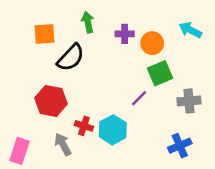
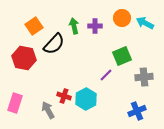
green arrow: (88, 22) -> (74, 26), moved
orange square: (44, 34) -> (34, 26), turned -30
orange circle: (152, 43) -> (122, 18), moved
red hexagon: (51, 101) -> (24, 58), moved
pink rectangle: (19, 151) -> (15, 103), moved

